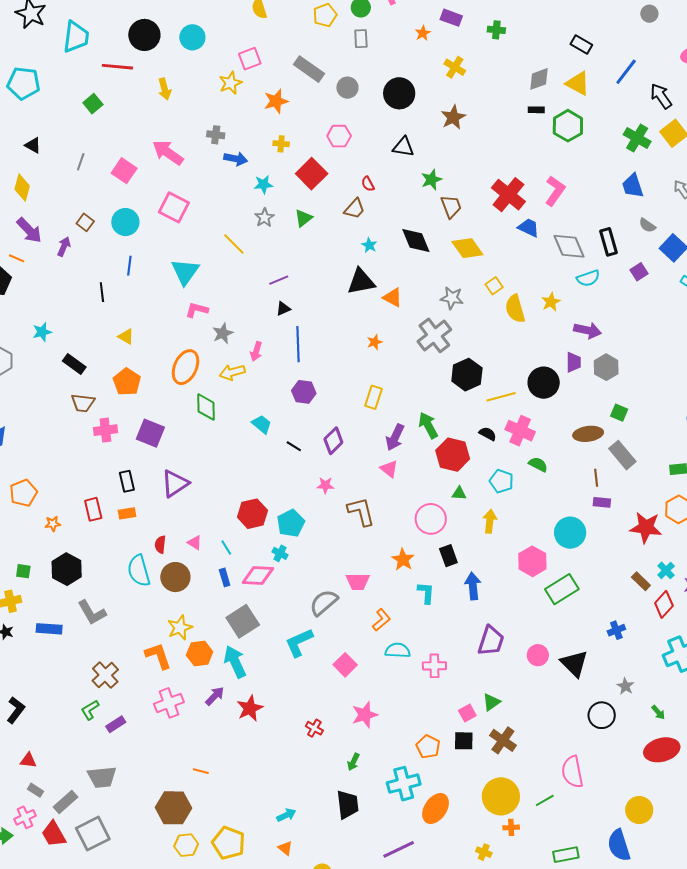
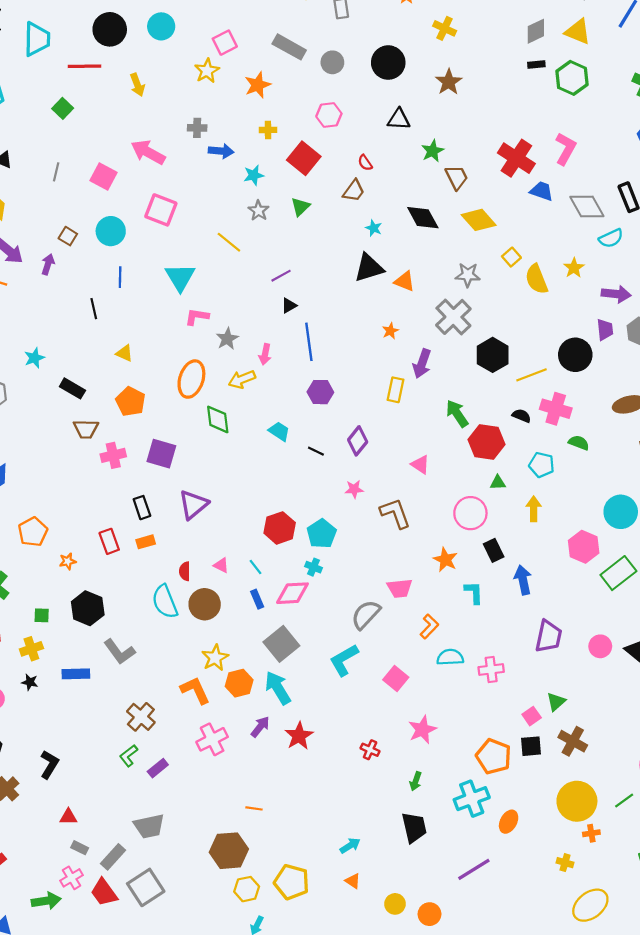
purple arrow: (395, 437) -> (422, 364), moved
orange pentagon: (428, 747) -> (494, 756), size x1.4
orange ellipse: (436, 809) -> (509, 822), size x0.7

